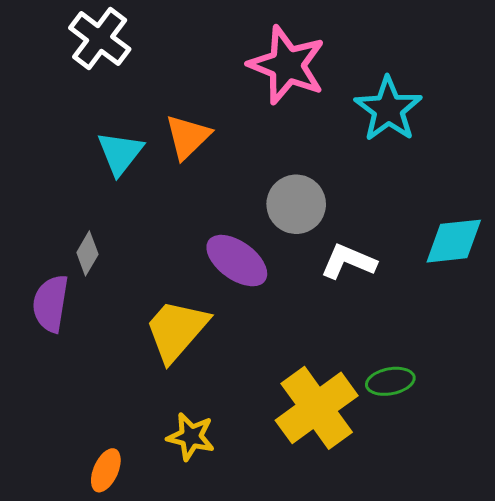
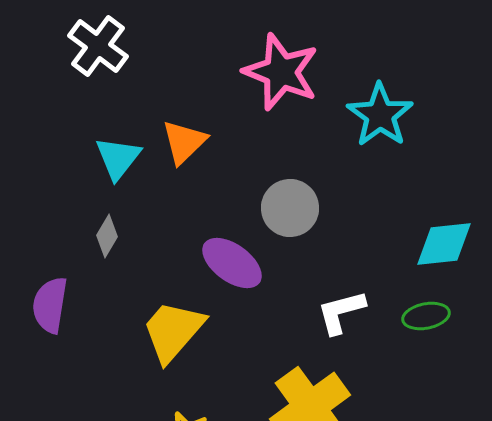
gray diamond: (87, 253) -> (107, 236), moved
white L-shape: (348, 262) -> (341, 312), moved, turned -38
green ellipse: (390, 381) -> (426, 316), moved

